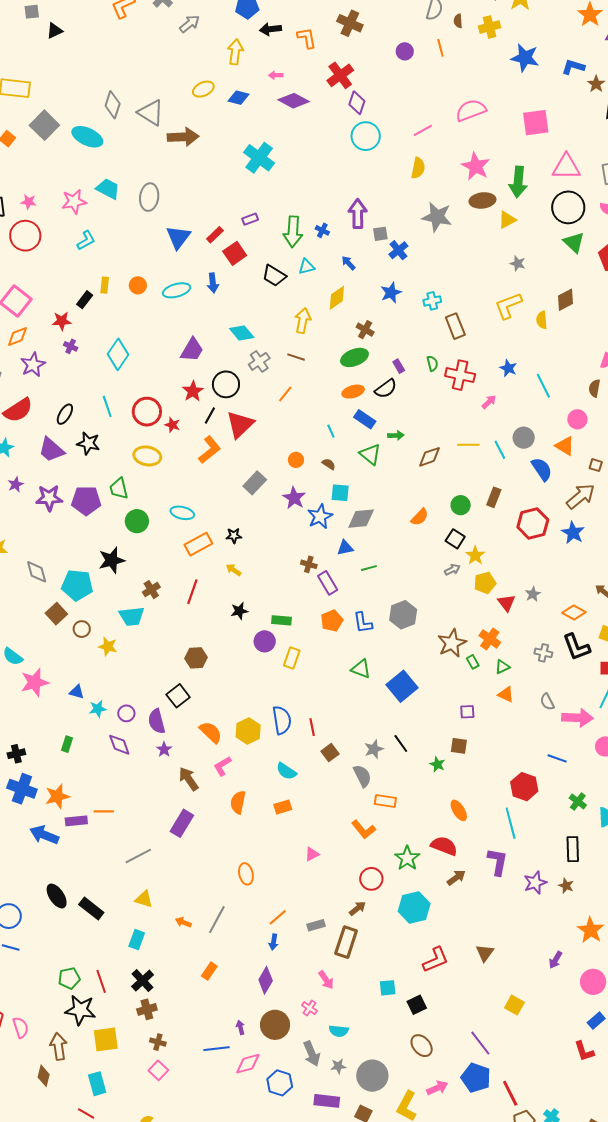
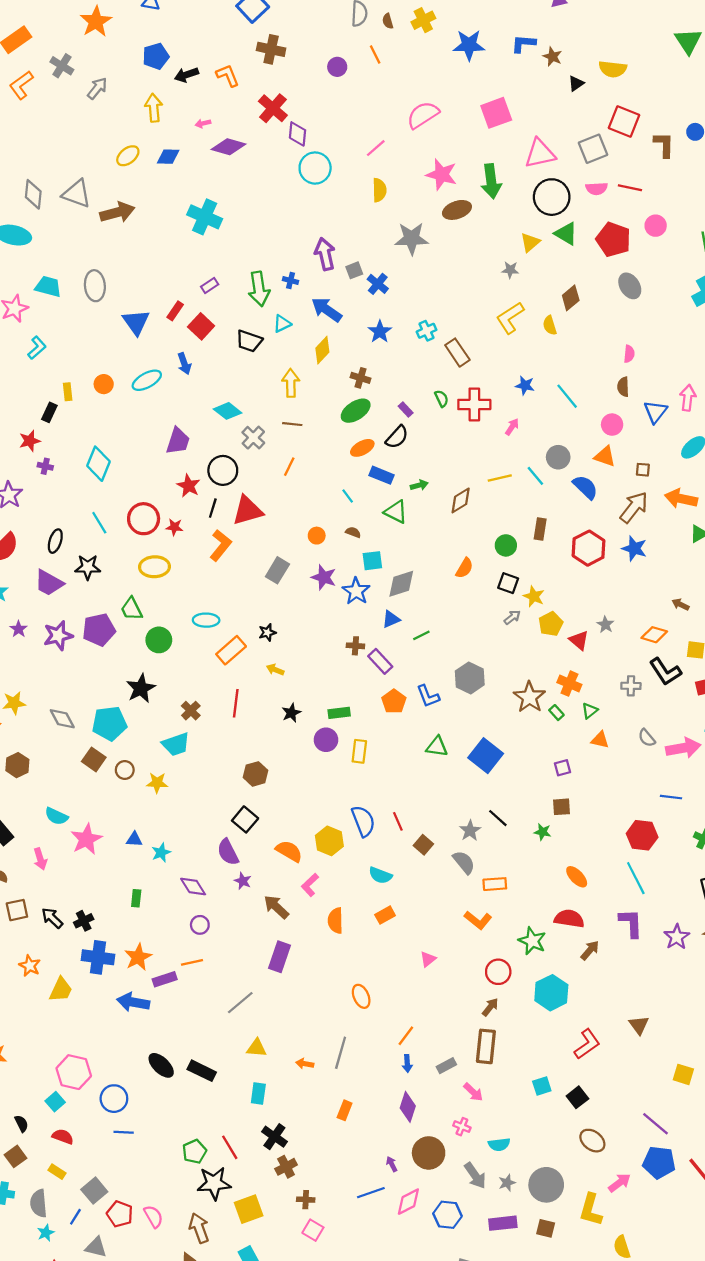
yellow triangle: (507, 220) -> (530, 242), moved
blue arrow: (348, 263) -> (327, 310), size x1.8
red triangle: (240, 424) -> (248, 511), turned 40
purple circle: (126, 713) -> (200, 925), moved
gray rectangle: (316, 925) -> (446, 1066), moved

